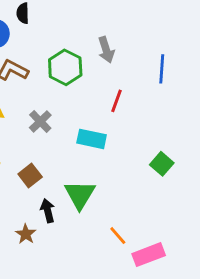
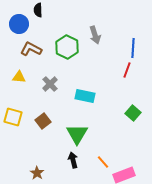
red line: (116, 101) -> (127, 70), moved
black arrow: (48, 211) -> (73, 160), moved
brown star: (26, 234) -> (37, 173), moved

